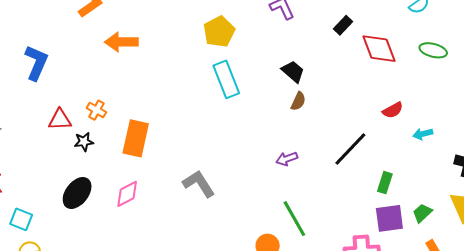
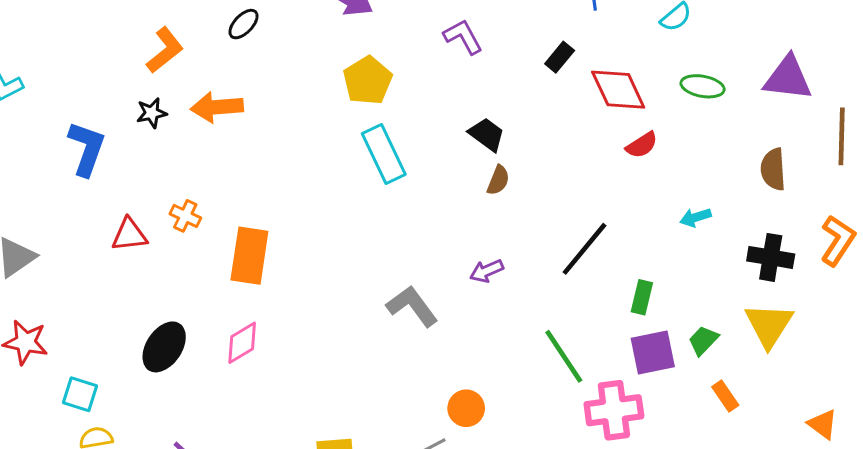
red semicircle: (393, 110) -> (642, 145), moved
black star: (84, 142) -> (152, 113), moved
gray L-shape: (199, 184) -> (412, 306), moved
green line: (294, 219) -> (564, 356), moved

